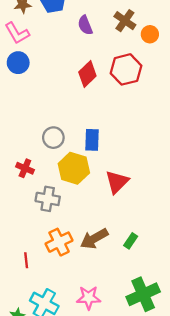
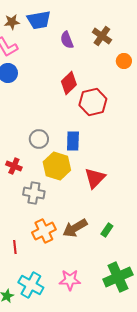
orange circle: (150, 34) -> (124, 61), moved
red hexagon: (126, 69) -> (93, 102), moved

